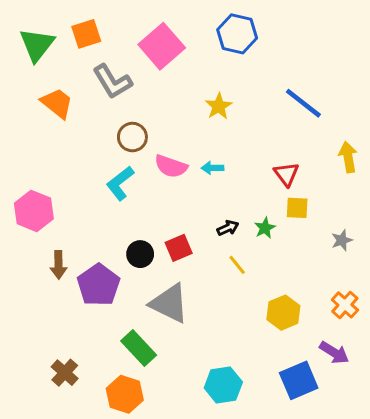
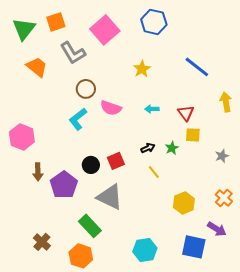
cyan arrow: (213, 168) -> (152, 109), moved
blue square: (299, 380) -> (194, 247), turned 35

